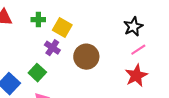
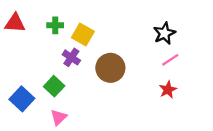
red star: (136, 76) -> (168, 90), size x0.7

